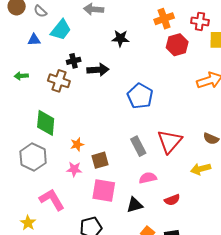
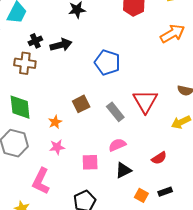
brown square: (100, 160) -> (81, 104), moved
pink semicircle: (148, 178) -> (117, 145), moved
pink square: (104, 191) -> (90, 162), size x0.7
pink L-shape: (52, 200) -> (41, 181), turned -112

